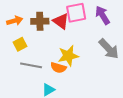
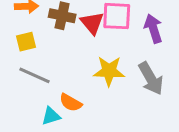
yellow star: (68, 56) -> (109, 71), moved
orange semicircle: (58, 68) -> (71, 103), moved

